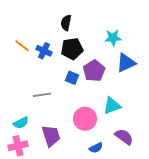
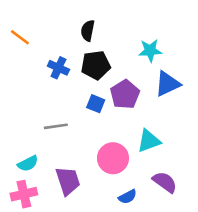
orange line: (22, 46) -> (20, 37), moved

